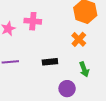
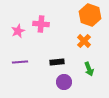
purple circle: (67, 89) -> (64, 82), moved

